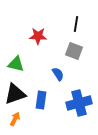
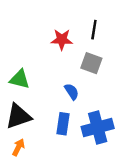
red star: (38, 36) -> (62, 40), moved
blue rectangle: (41, 100) -> (63, 124), moved

